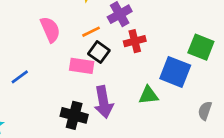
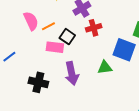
orange line: (91, 32) -> (48, 26), moved
black cross: (74, 115) -> (38, 82), moved

